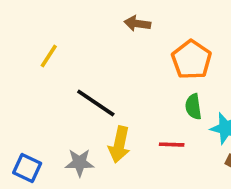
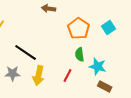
red line: (172, 145) -> (68, 76), turned -64
gray star: (80, 163) -> (13, 74), moved

